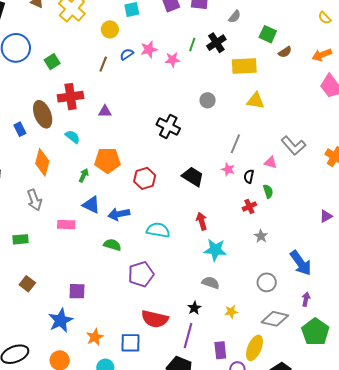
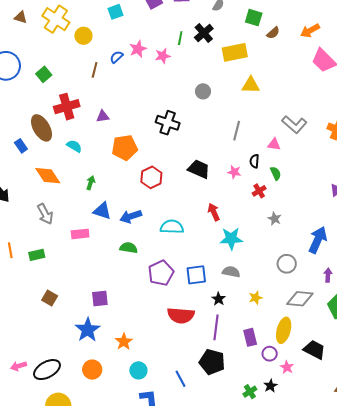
yellow circle: (110, 29) -> (83, 36), moved
orange pentagon: (107, 160) -> (125, 148), moved
orange diamond: (42, 162) -> (48, 176), turned -40
pink star: (228, 169) -> (234, 172), moved
blue arrow: (301, 263) -> (318, 240), turned -112
blue square: (131, 343) -> (196, 275), moved

